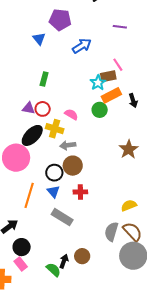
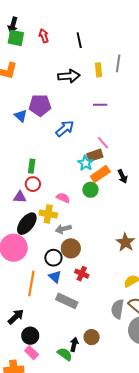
blue triangle: (39, 39) -> (21, 116), moved
red circle: (43, 109) -> (33, 184), moved
brown star: (129, 149) -> (126, 242), moved
red cross: (80, 192) -> (82, 274), turned 32

